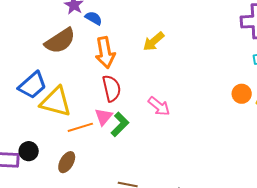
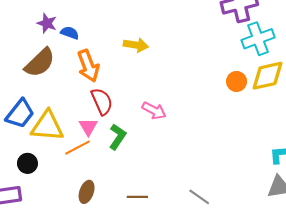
yellow arrow: (154, 41) -> (136, 45), turned -120
pink triangle: (104, 117) -> (88, 127), moved
black circle: (29, 151) -> (27, 163), moved
brown ellipse: (67, 162) -> (87, 192), moved

